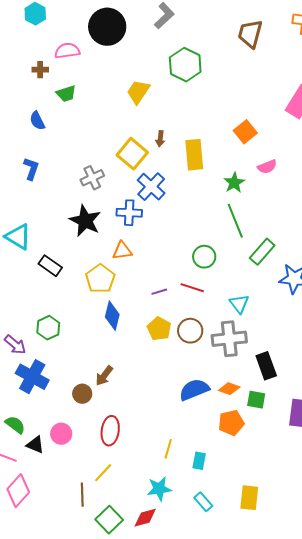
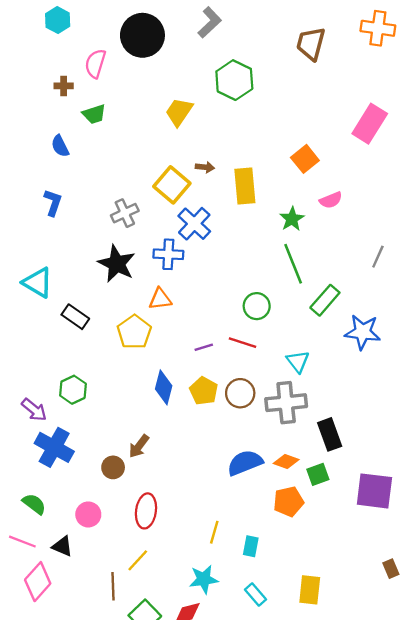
pink semicircle: (67, 51) -> (95, 64), turned -65
brown arrow: (160, 139) -> (205, 167), turned -91
blue diamond: (112, 316) -> (164, 387), moved
green square: (256, 400) -> (318, 474), turned -30
black triangle: (35, 445) -> (62, 546), moved

